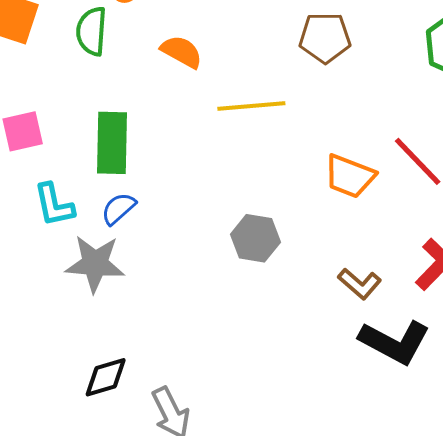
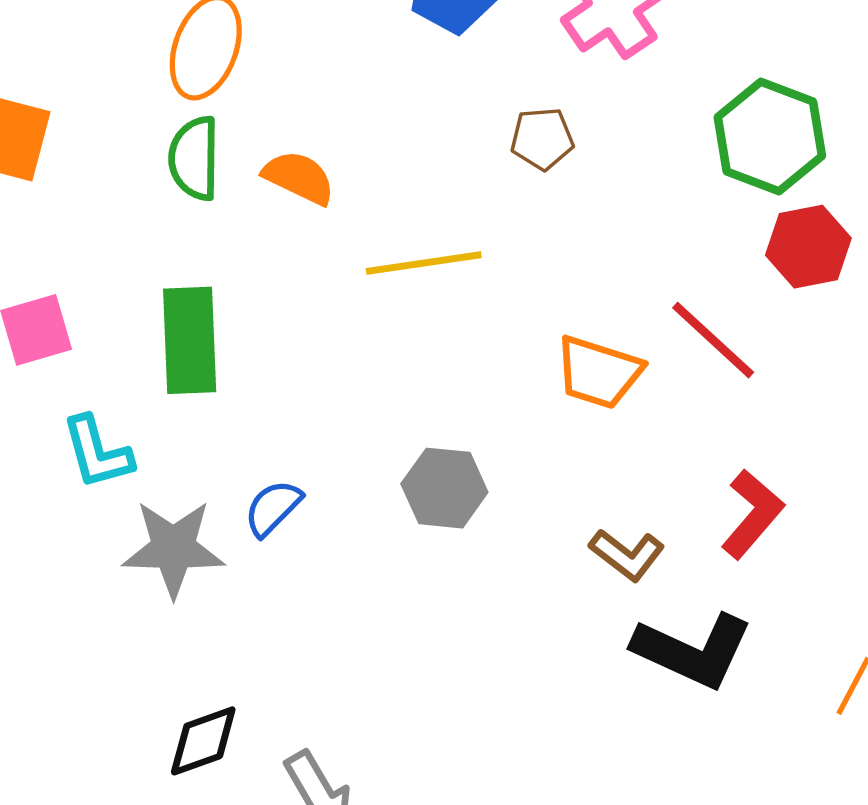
green semicircle: (92, 31) -> (194, 158), moved
brown pentagon: (325, 38) -> (542, 139), size x0.7
blue semicircle: (118, 209) -> (273, 508), moved

